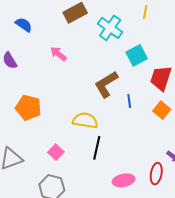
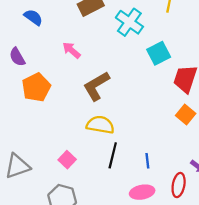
brown L-shape: (106, 84) -> (96, 86), moved
blue line: (129, 101) -> (147, 161), moved
orange pentagon: (28, 108) -> (36, 87), moved, turned 30

